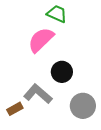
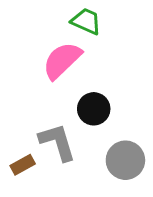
gray L-shape: (38, 94) -> (57, 142), turned 32

